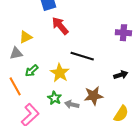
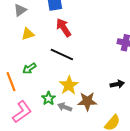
gray triangle: (16, 53) -> (20, 10), moved, turned -32
black line: (82, 56) -> (62, 55), moved
yellow star: (60, 73) -> (69, 85), moved

